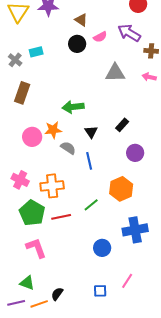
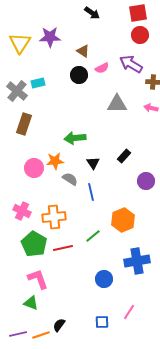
gray cross: (15, 60) -> (17, 91), size x1.5
purple circle: (135, 153) -> (146, 181), moved
green triangle: (27, 283) -> (31, 303), moved

